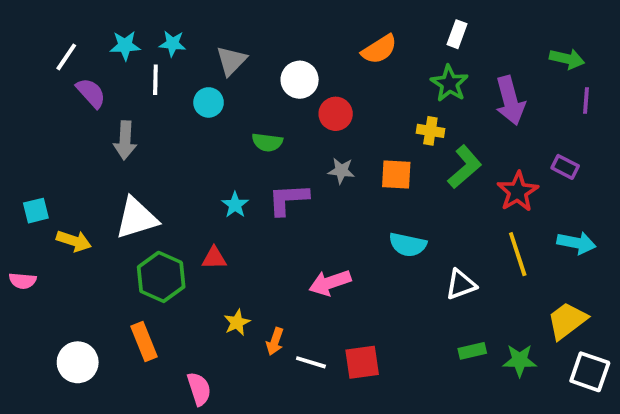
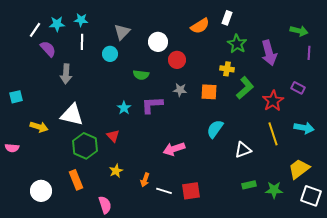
white rectangle: (457, 34) -> (227, 18), moved
cyan star: (172, 44) -> (81, 20), moved
cyan star: (125, 46) -> (57, 24), moved
cyan square: (36, 211) -> (16, 97), moved
white triangle: (136, 218) -> (72, 115), turned 30
cyan semicircle: (408, 245) -> (215, 129), turned 114
red triangle: (214, 258) -> (113, 136), turned 48
yellow star: (237, 322) -> (116, 171), moved

